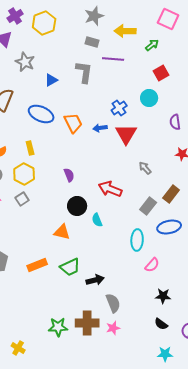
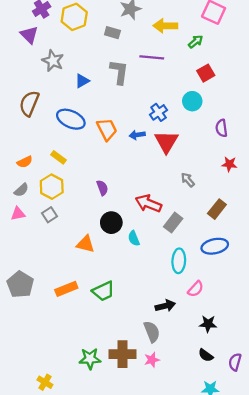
gray rectangle: (92, 42) -> (112, 33), moved
yellow rectangle: (30, 148) -> (58, 157), turned -40
gray rectangle: (148, 206) -> (173, 223), moved
orange triangle: (62, 232) -> (85, 244), moved
black arrow: (95, 280) -> (165, 306), moved

